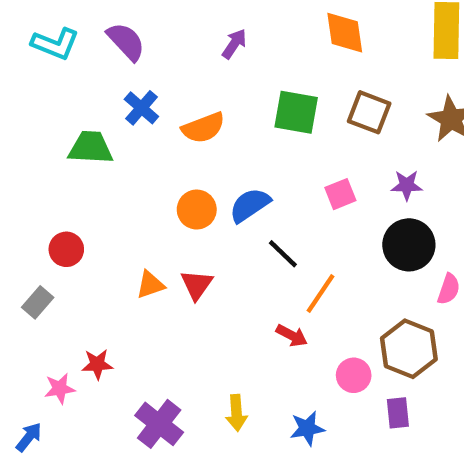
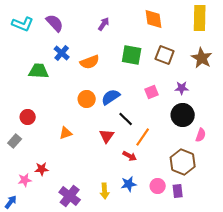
red triangle: (197, 285) -> (107, 136), moved
pink circle: (354, 375) -> (158, 186), moved
blue star: (307, 428) -> (129, 184), moved

